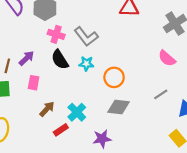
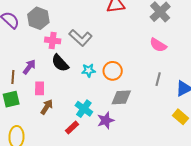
cyan star: (86, 64) -> (89, 70), moved
gray line: (161, 94) -> (158, 79), turned -32
brown arrow: (47, 109) -> (47, 107), moved
purple star: (102, 139) -> (106, 120), moved

